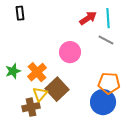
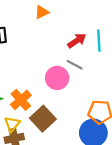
gray line: (106, 40) -> (75, 65), moved
yellow triangle: (40, 94) -> (12, 124), moved

